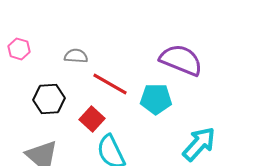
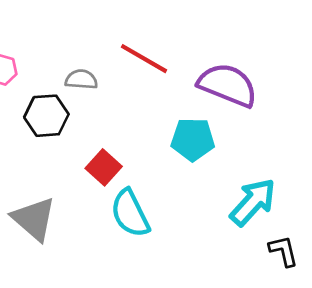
red line: (110, 84) -> (144, 59), moved
black hexagon: (49, 99) -> (46, 116), moved

